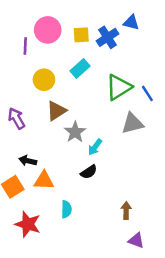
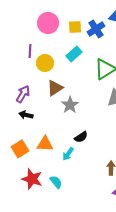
purple line: (25, 46) -> (30, 51), moved
purple arrow: (17, 118) -> (23, 94), turned 60
cyan arrow: (95, 147) -> (68, 154), moved
black arrow: (28, 161) -> (26, 115), moved
cyan semicircle: (66, 209) -> (56, 182), moved, turned -40

